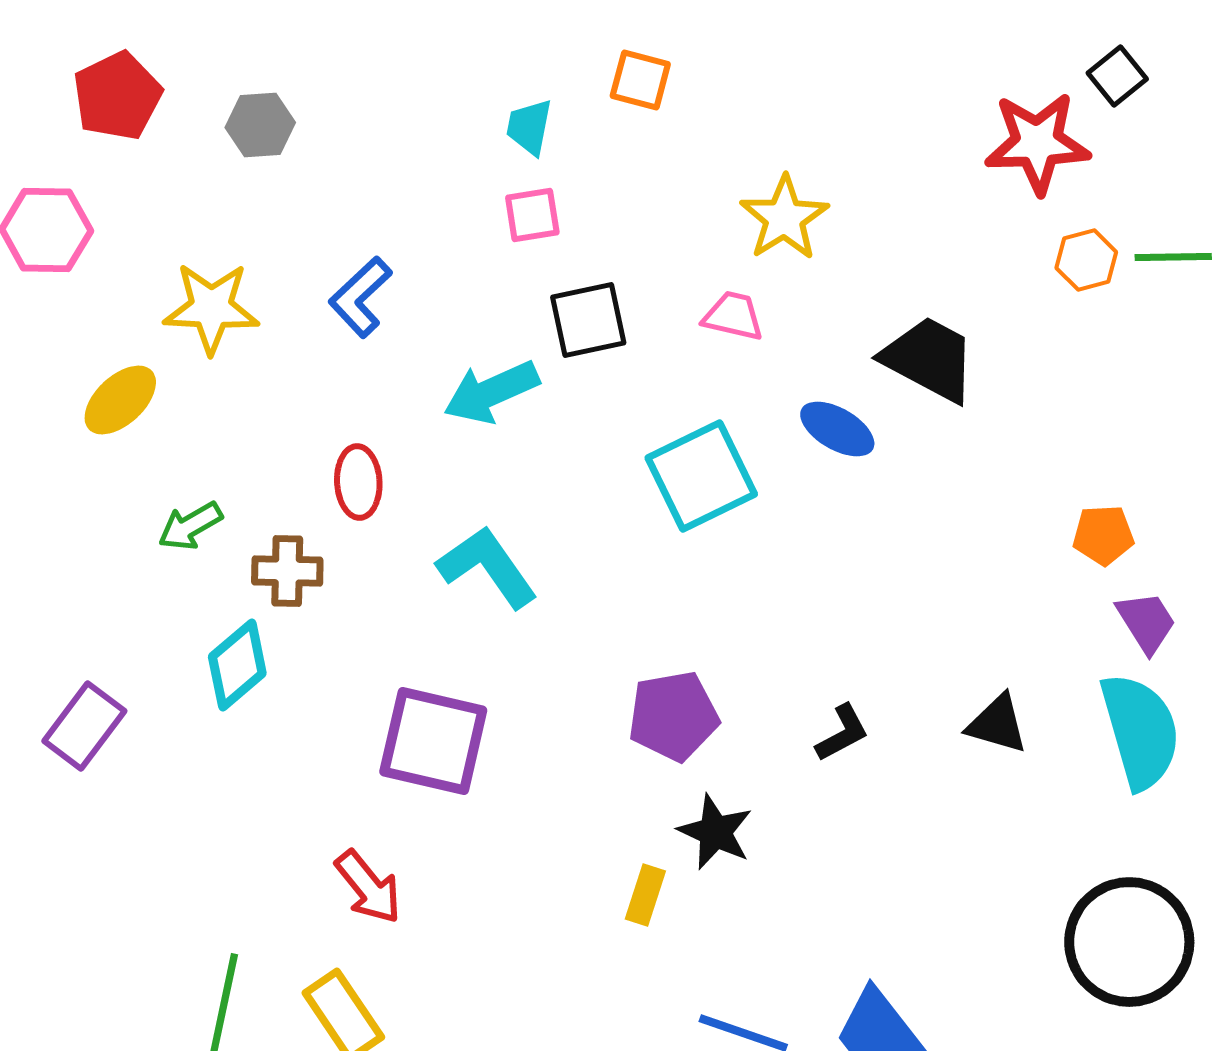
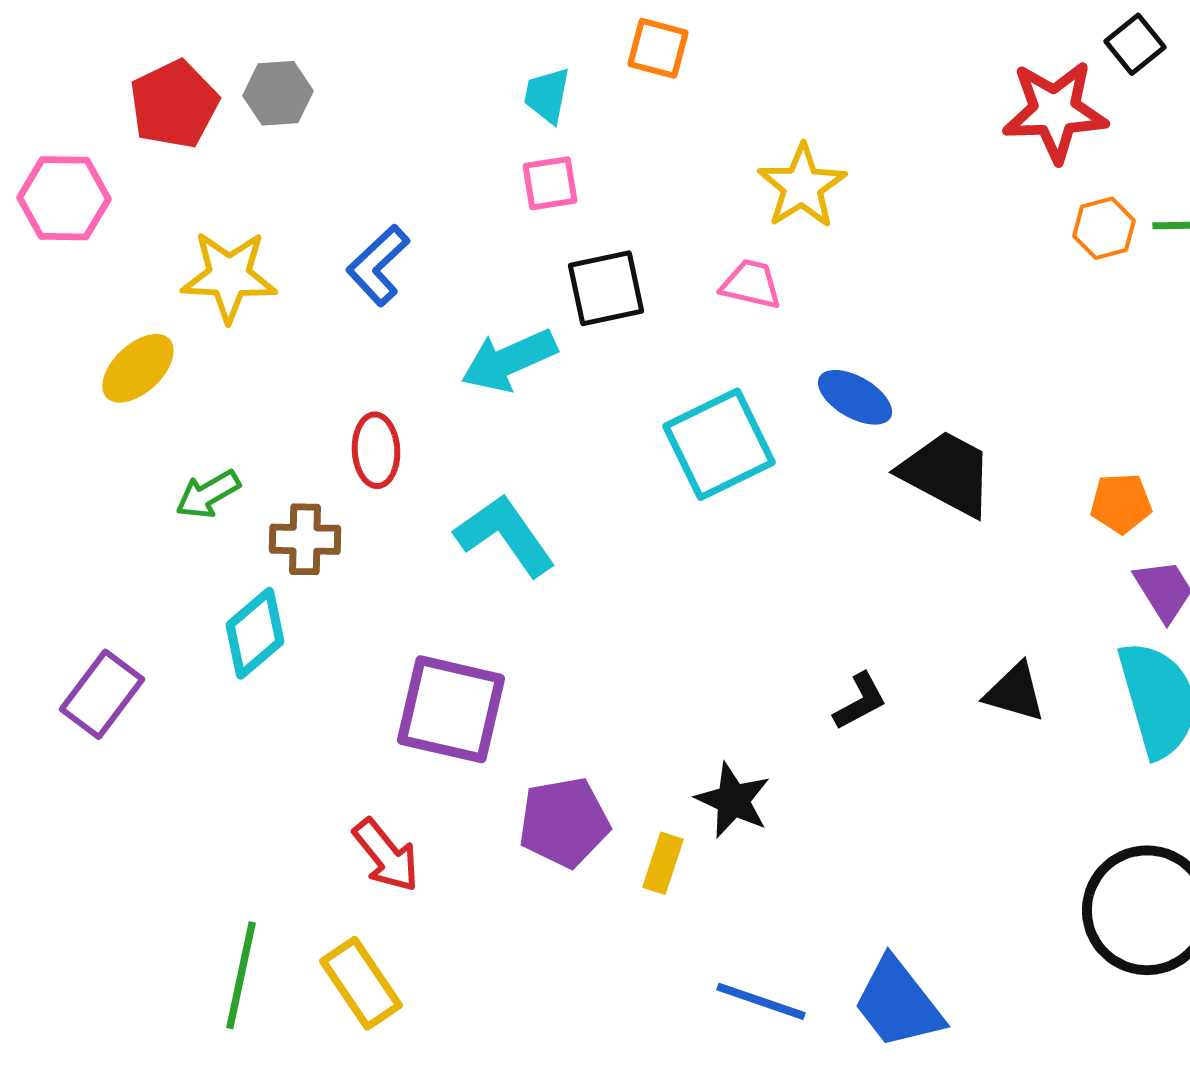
red pentagon: (117, 96) -> (174, 104), moved
black trapezoid: (929, 359) -> (947, 473), moved
purple pentagon: (673, 716) -> (564, 822), moved

